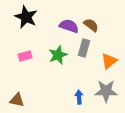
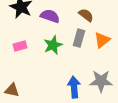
purple semicircle: (69, 26) -> (50, 16), moved
orange triangle: (109, 61) -> (102, 40), moved
blue arrow: (79, 97) -> (74, 87), size x1.5

